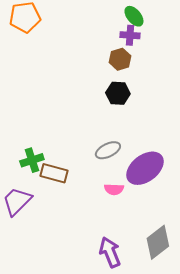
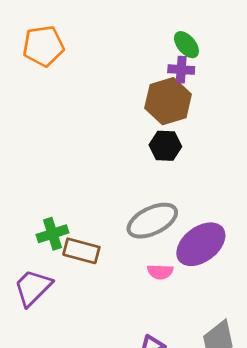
brown hexagon: (120, 59) -> (168, 101), size x1.6
gray ellipse: (108, 150) -> (152, 221), size x1.5

